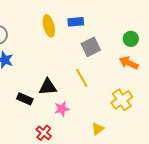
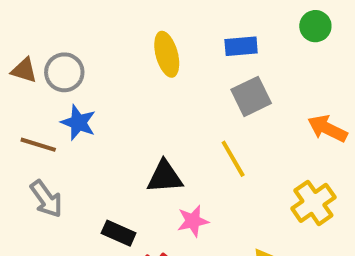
blue rectangle: (76, 22) -> (241, 46), moved
green circle: (131, 39) -> (315, 26), moved
black rectangle: (25, 99) -> (119, 233), moved

